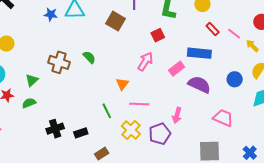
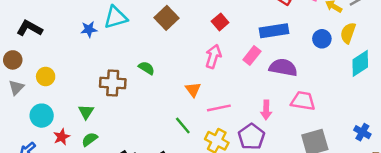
brown square: (116, 21) -> (166, 18), turned 30
blue circle: (235, 79) -> (322, 39), moved
pink trapezoid: (223, 118) -> (303, 101), moved

